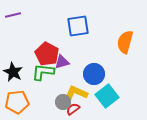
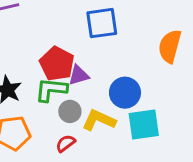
cyan square: (107, 96) -> (144, 124), turned 30
gray circle: (63, 102) -> (70, 111), moved
red semicircle: (73, 109) -> (66, 143), moved

